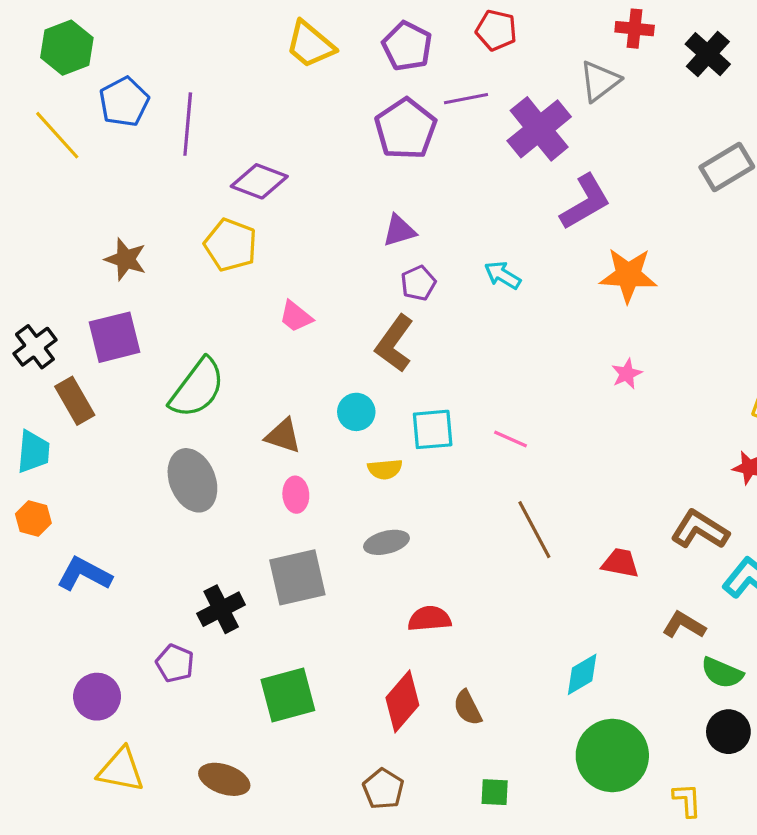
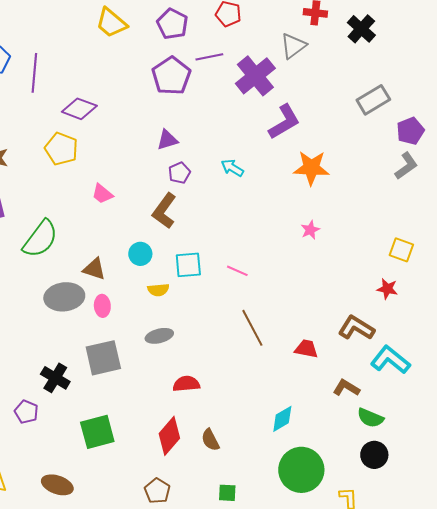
gray ellipse: (192, 480) -> (64, 297), moved, turned -75
black cross: (221, 609) -> (55, 378), turned -32

